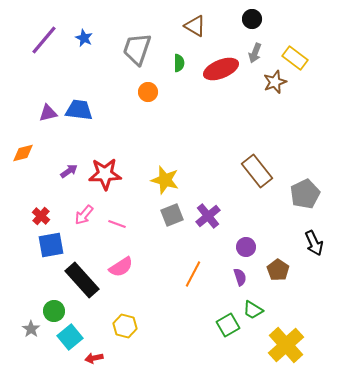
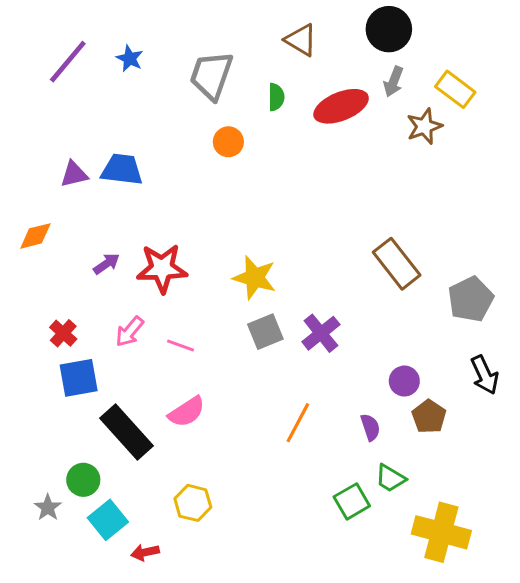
black circle: (252, 19) -> (389, 29), size x1.5
purple circle: (246, 247) -> (404, 381), moved
yellow cross: (286, 345) -> (441, 532), turned -33

